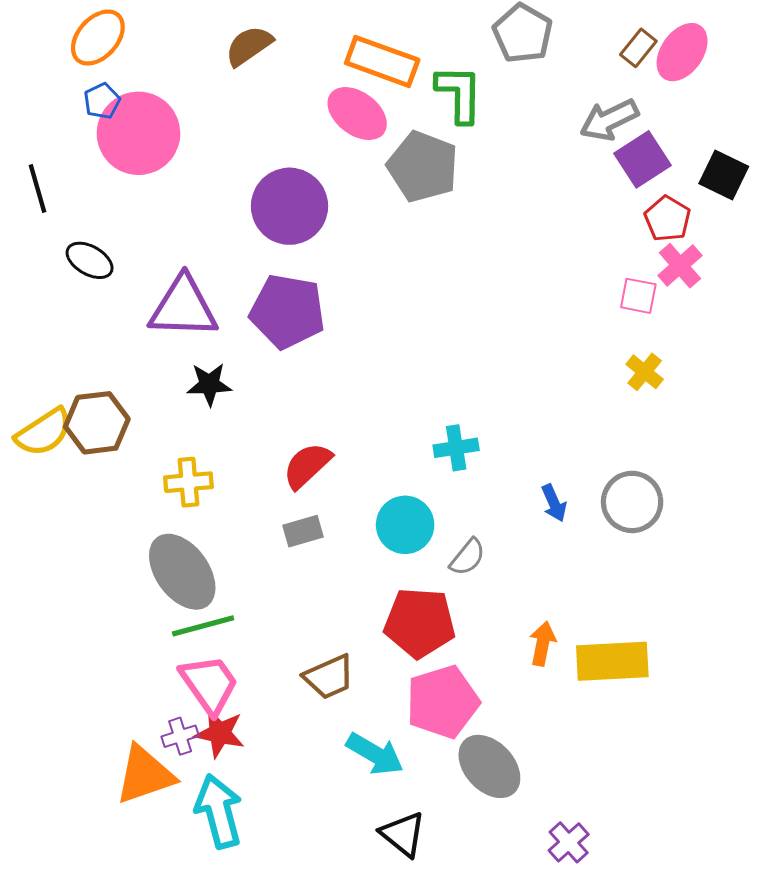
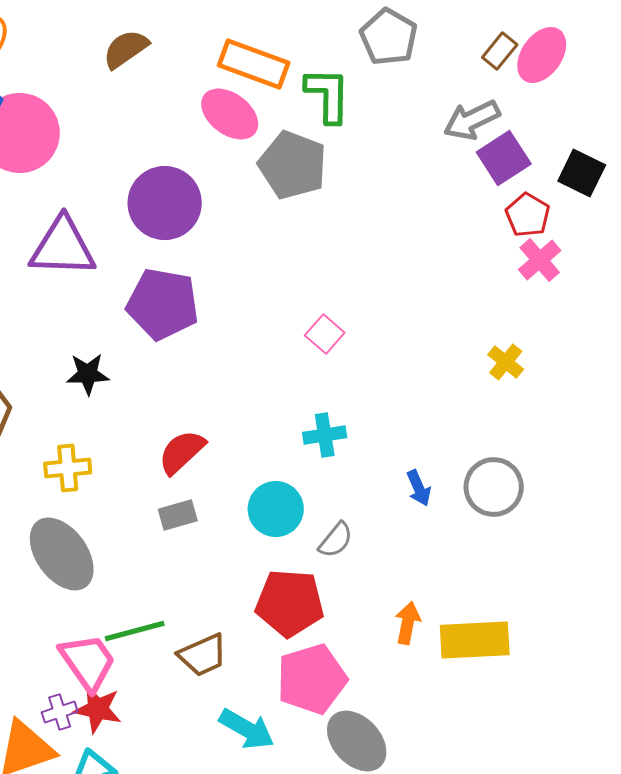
pink square: (638, 296) -> (325, 334), moved, turned 30
purple triangle: (183, 307) -> (63, 247), moved
green line: (203, 626) -> (135, 631), moved

